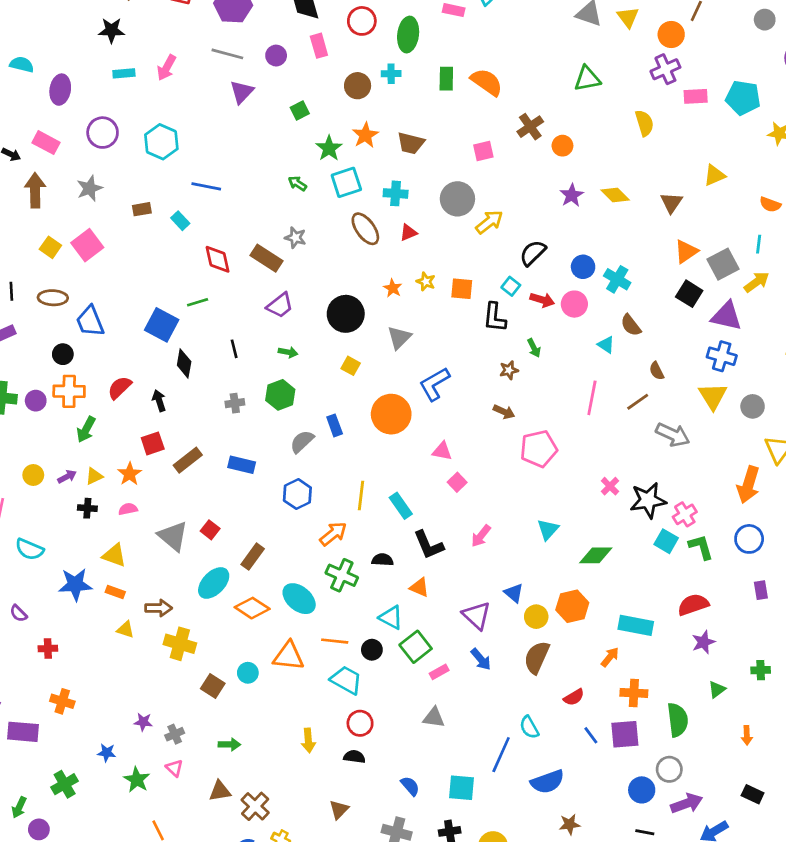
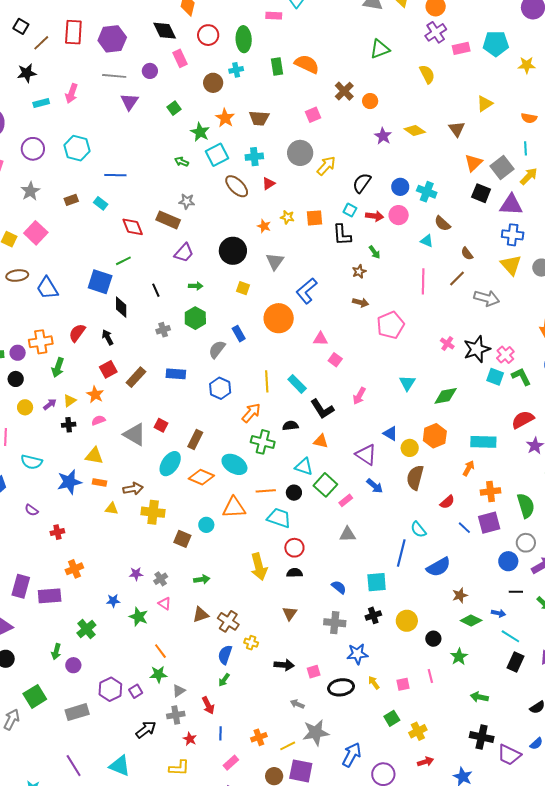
black circle: (63, 354) -> (16, 379), moved
orange cross: (62, 701) -> (74, 569), turned -30
yellow arrow: (308, 740) -> (259, 567), size x1.5

